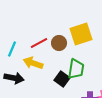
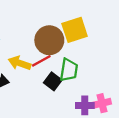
red line: (39, 43) -> (41, 61), moved
brown circle: (59, 43) -> (49, 40), size x1.6

